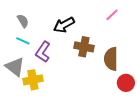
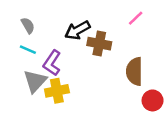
brown cross: (84, 47) -> (99, 44), moved
gray triangle: (15, 67) -> (35, 81), moved, turned 35
yellow cross: (33, 80) -> (57, 91), moved

